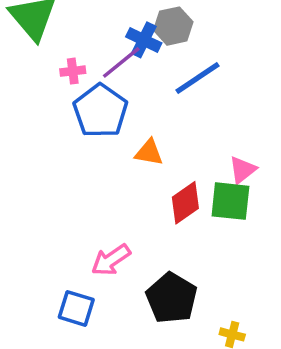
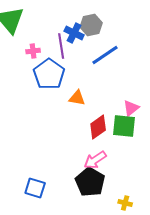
purple line: (121, 62) -> (61, 46), turned -60
pink arrow: (111, 260) -> (95, 160), moved

